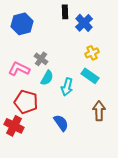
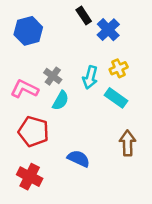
black rectangle: (65, 12) -> (84, 15), turned -32
cyan arrow: (67, 87) -> (90, 77), moved
blue semicircle: (61, 123) -> (79, 159), turned -30
red cross: (14, 126) -> (30, 177), moved

